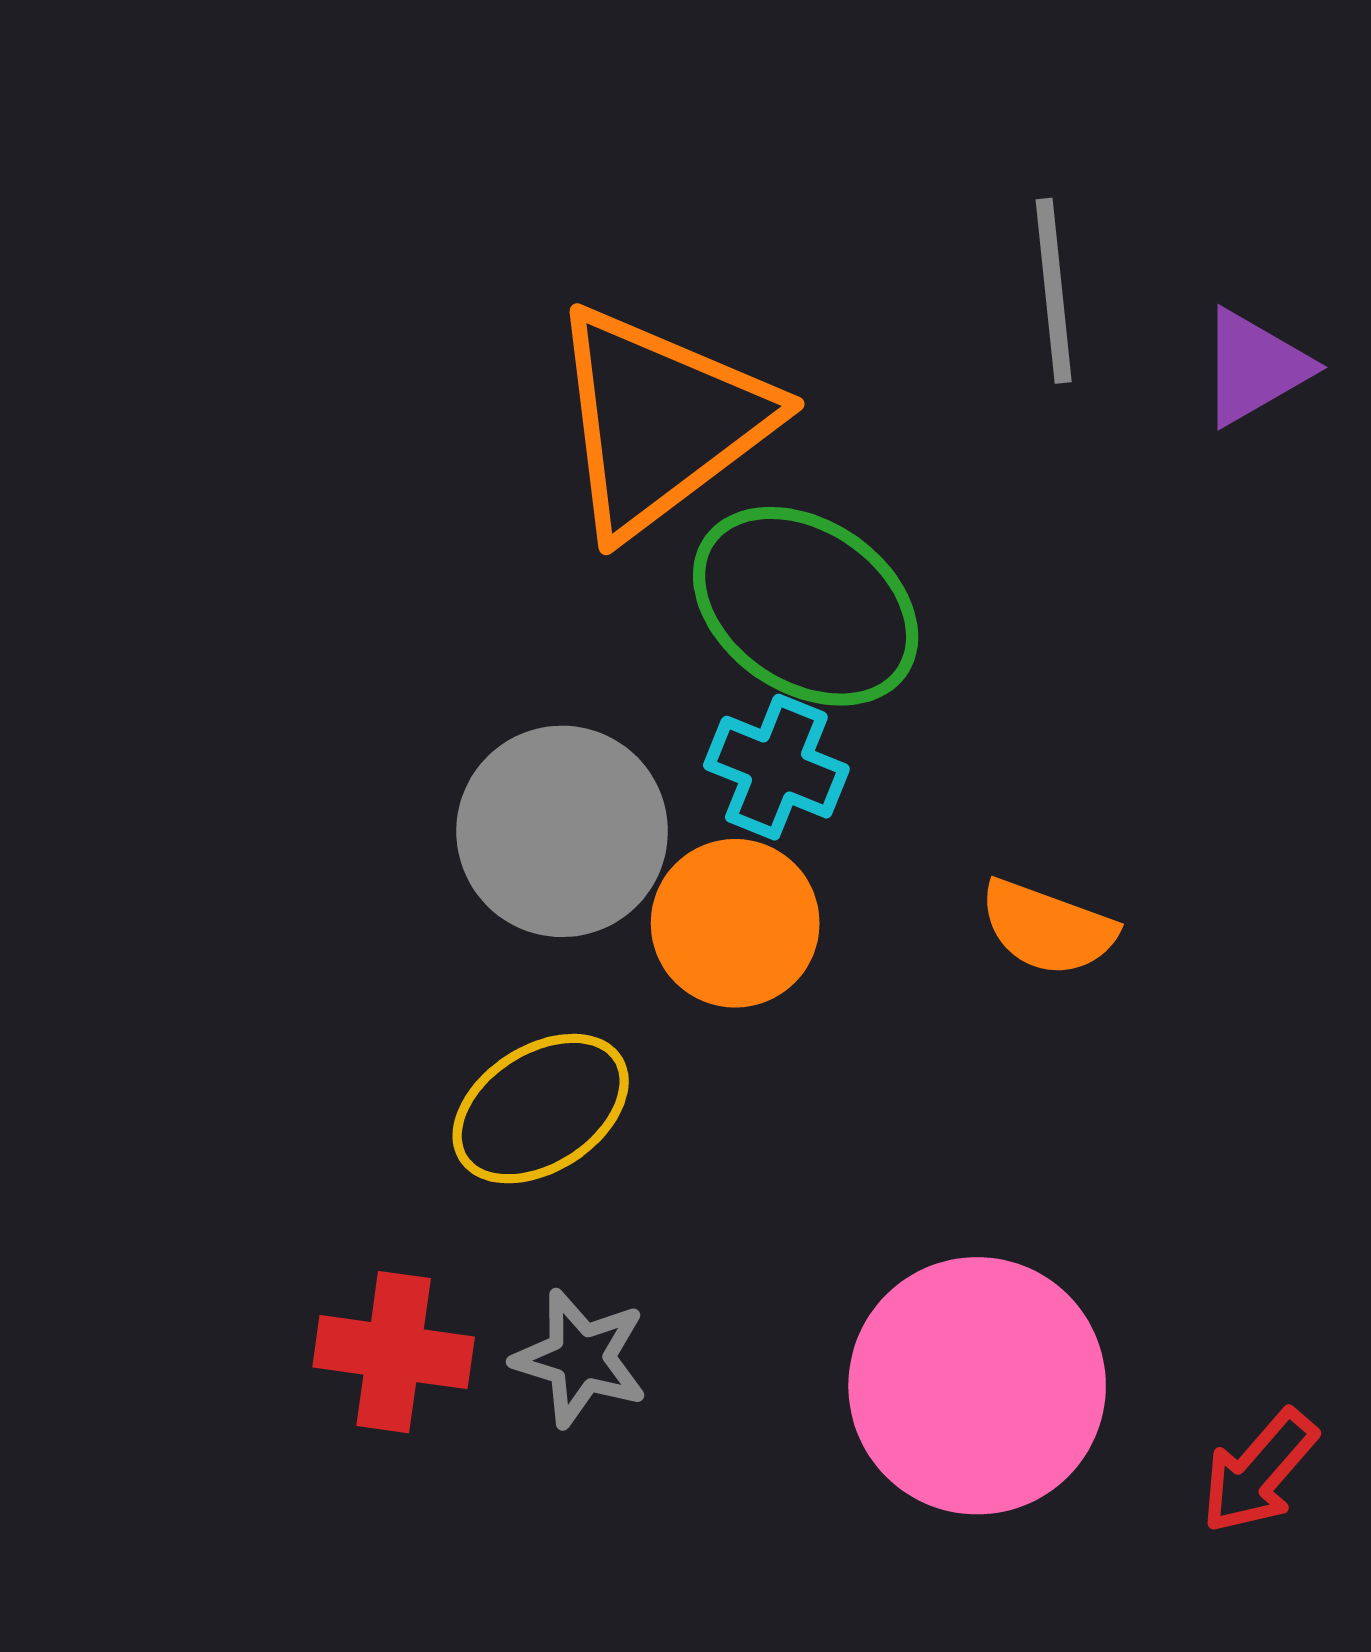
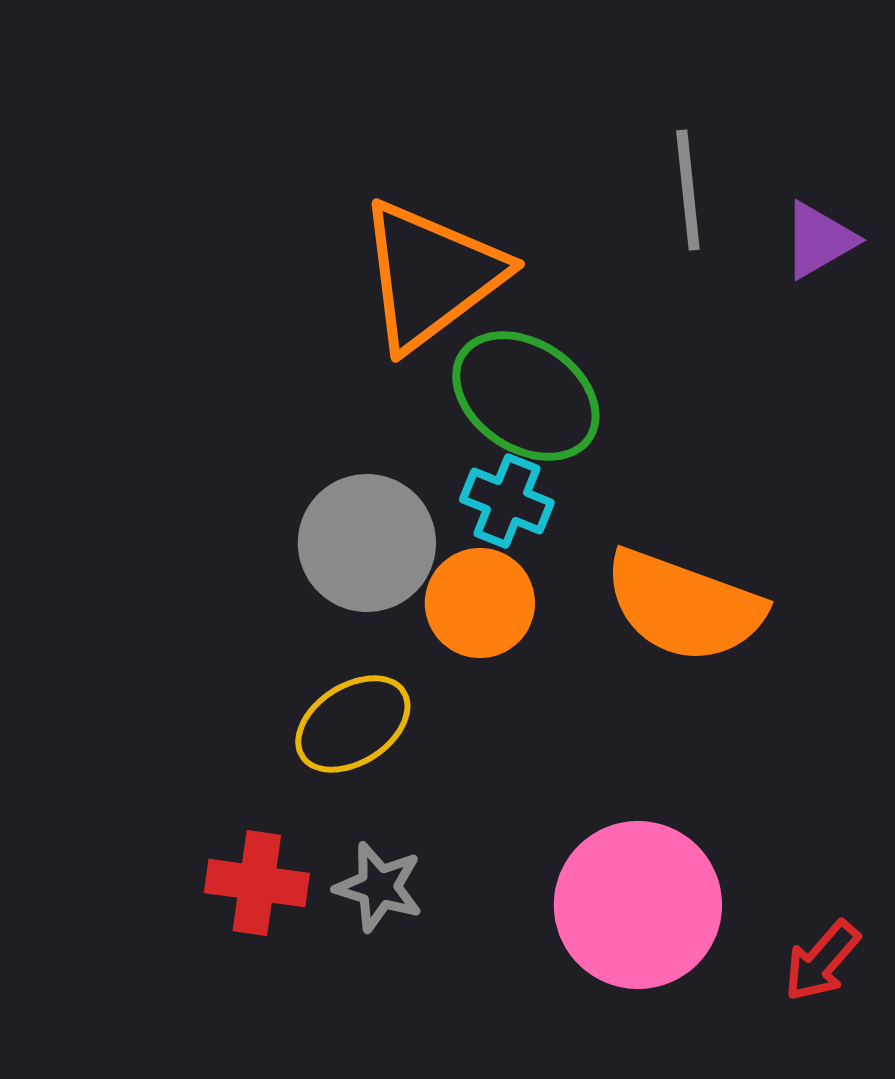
orange semicircle: (1048, 928) -> (684, 606), size x1.8

